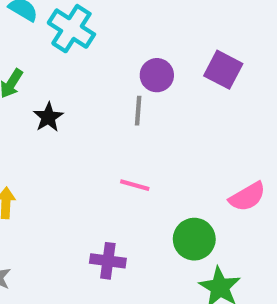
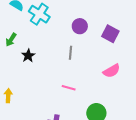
purple circle: (157, 75) -> (80, 26), moved
pink semicircle: (247, 197) -> (112, 71), moved

